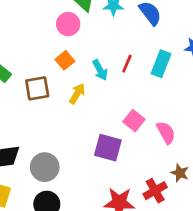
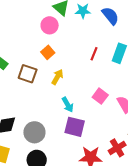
cyan arrow: (100, 70) -> (68, 105), moved
brown square: (37, 88) -> (28, 74), turned 30
purple square: (108, 148) -> (75, 127), moved

